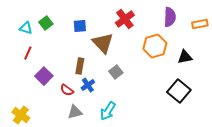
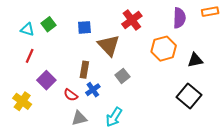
orange rectangle: (200, 24) -> (210, 12), moved
yellow cross: (21, 115) -> (22, 101), moved

